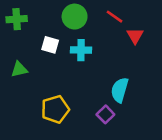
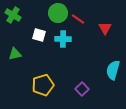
red line: (114, 17) -> (78, 19), moved
green cross: (17, 19) -> (13, 15), turned 35
cyan semicircle: (120, 90) -> (113, 70), moved

